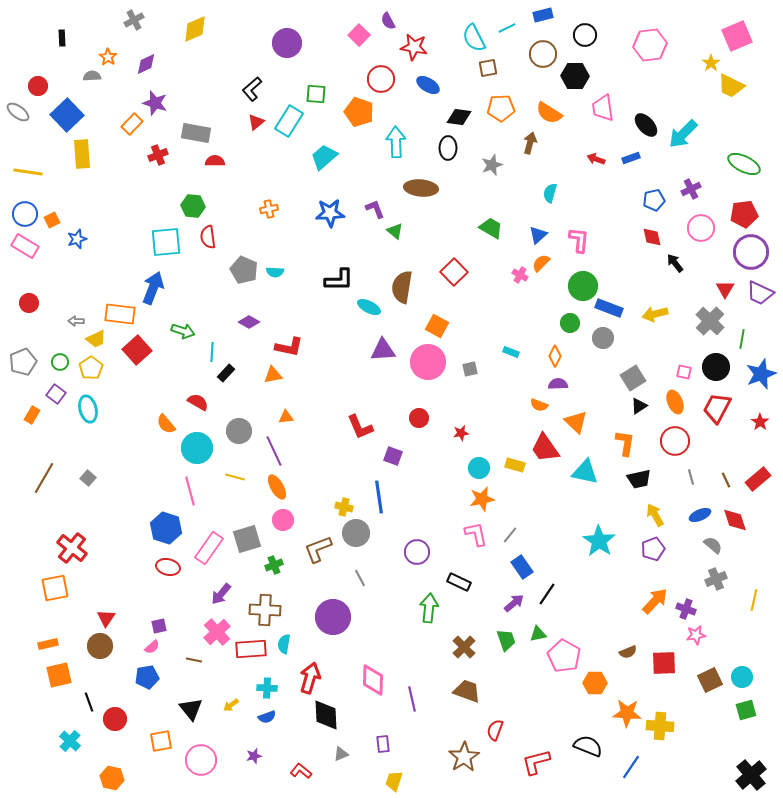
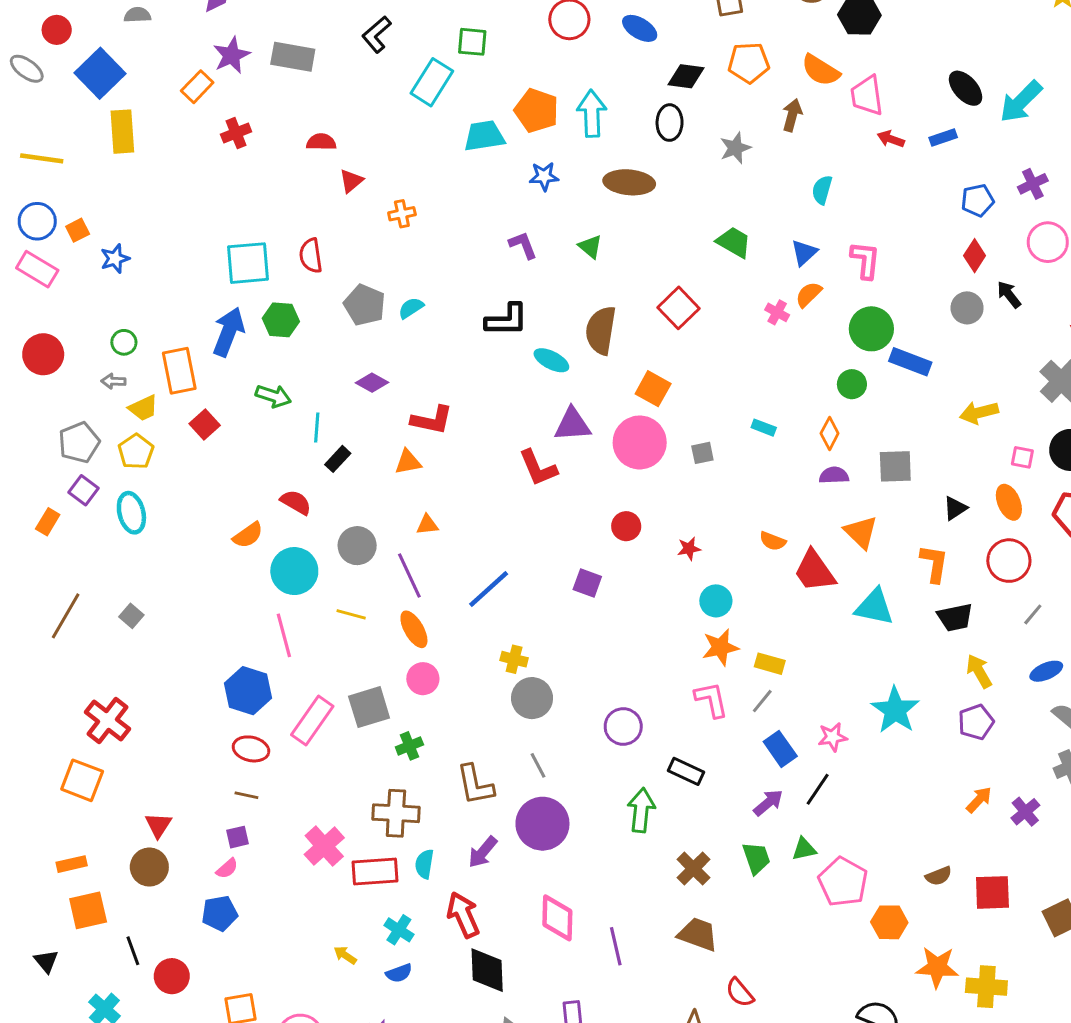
purple star: (155, 103) -> (232, 55), turned 30
pink trapezoid: (603, 108) -> (867, 96), moved
orange pentagon: (359, 112) -> (537, 111), moved
red triangle: (256, 122) -> (351, 181), moved
gray rectangle: (196, 133) -> (293, 57), moved
cyan trapezoid: (324, 157) -> (484, 136), turned 32
green hexagon: (193, 206) -> (281, 320), moved
purple L-shape: (375, 209) -> (523, 245), moved
blue star: (330, 213) -> (544, 176), moved, size x0.7
red diamond: (652, 237) -> (975, 256), turned 45
cyan semicircle: (275, 272) -> (411, 308), turned 144
red circle: (29, 303) -> (43, 354), size x1.4
orange rectangle: (120, 314) -> (179, 371), turned 72
yellow arrow: (655, 314) -> (979, 413), moved
gray circle: (603, 338) -> (967, 308), moved
red square: (137, 350) -> (205, 425), size x0.7
gray pentagon: (23, 362) -> (79, 442), moved
green circle: (60, 362) -> (124, 342), moved
gray square: (633, 378) -> (895, 466), moved, turned 30
orange semicircle: (539, 405) -> (773, 541), moved
orange semicircle: (166, 424) -> (248, 535), turned -85
red L-shape: (360, 427) -> (538, 468), moved
yellow rectangle: (515, 465) -> (770, 664), moved
gray line: (691, 477) -> (1033, 614), turned 56
blue line: (379, 497) -> (489, 589), moved, turned 56
brown L-shape: (318, 549) -> (475, 785), moved, turned -80
orange square: (55, 588) -> (82, 780), turned 32
purple arrow: (221, 594) -> (483, 852), moved
orange arrow: (655, 601) -> (979, 800), size x0.7
purple cross: (686, 609) -> (1025, 812), turned 30
purple circle: (333, 617) -> (542, 824), moved
pink star: (696, 635) -> (832, 737), moved
brown line: (194, 660) -> (246, 795), moved
red arrow: (310, 678) -> (463, 915), turned -40
cyan cross: (267, 688) -> (399, 930), turned 30
yellow arrow: (231, 705) -> (345, 955), turned 70
black triangle: (191, 709) -> (46, 961), moved, size x0.7
red semicircle: (495, 730) -> (740, 993), turned -60

